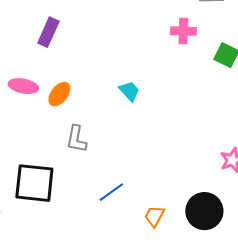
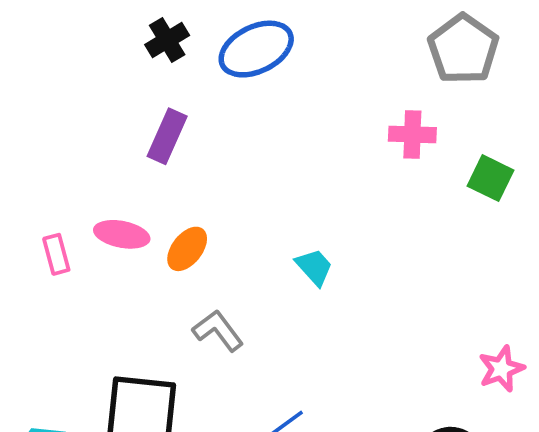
cyan trapezoid: (129, 91) -> (314, 267), moved
gray L-shape: (76, 139) -> (218, 331), turned 132

